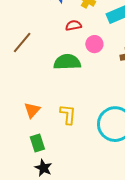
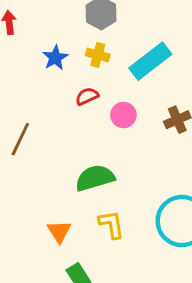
green semicircle: (67, 62) -> (95, 178), moved

